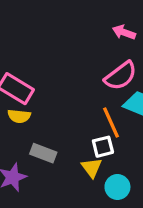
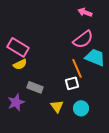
yellow semicircle: (19, 116) -> (20, 64), turned -32
yellow triangle: (92, 168) -> (57, 106), moved

